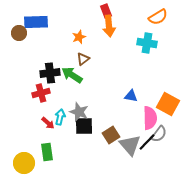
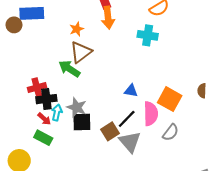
brown triangle: (83, 59) -> (81, 52), size x1.6
black cross: (50, 73) -> (46, 99), moved
gray semicircle: (159, 134) -> (171, 132), moved
black line: (147, 142) -> (127, 119), moved
green rectangle: (47, 152) -> (43, 138), moved, turned -54

